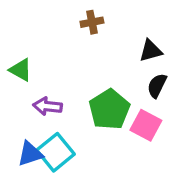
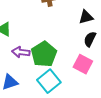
green pentagon: (109, 109) -> (44, 54), moved
cyan square: (55, 152) -> (49, 81), moved

